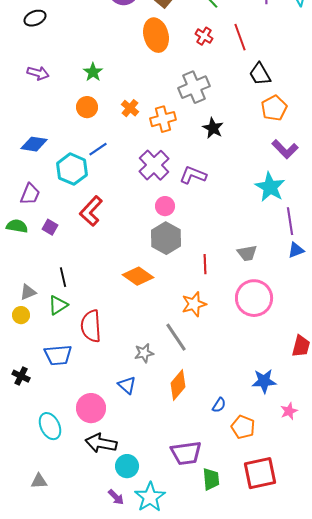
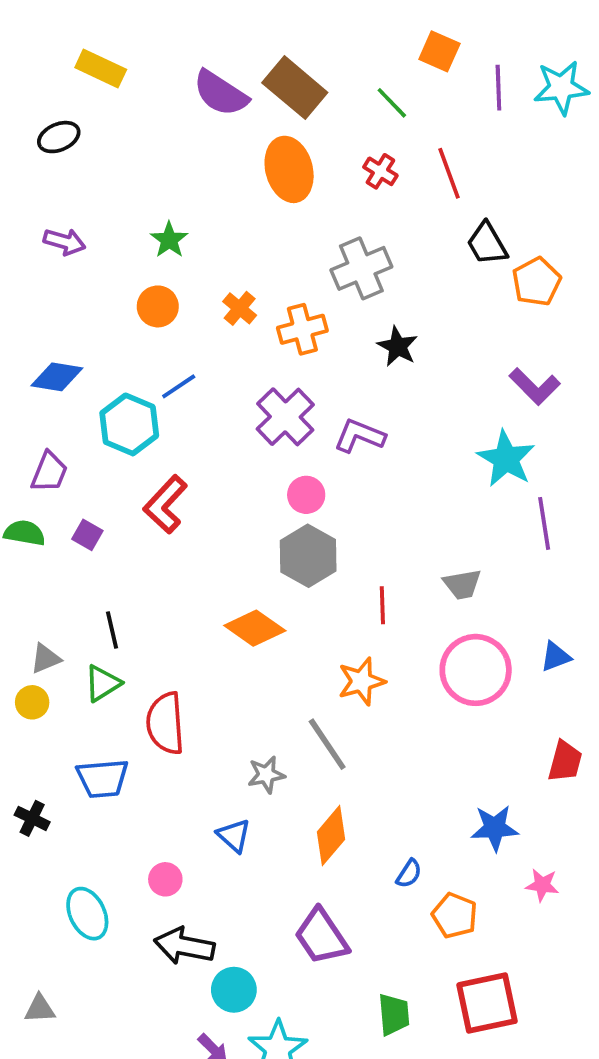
orange pentagon: (274, 108) -> (536, 282), moved
blue triangle: (296, 250) -> (556, 657), moved
pink circle: (91, 408) -> (165, 879), size x0.6
pink star: (289, 411) -> (542, 885), turned 30
purple trapezoid: (186, 453) -> (321, 936), moved, turned 64
gray triangle: (39, 481) -> (40, 1009), moved

